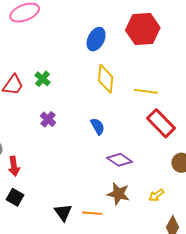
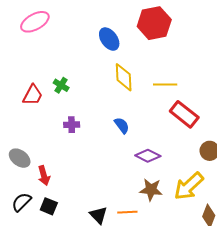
blue ellipse: (96, 39) -> (109, 39), turned -55
purple cross: (48, 119) -> (72, 125), turned -35
yellow arrow: (156, 195) -> (189, 186), size x2.0

